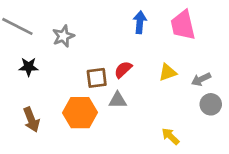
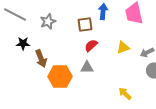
brown square: (97, 78) -> (85, 24), moved
brown arrow: (31, 120) -> (41, 58), moved

